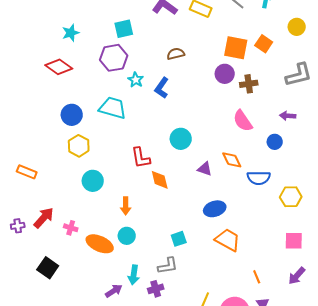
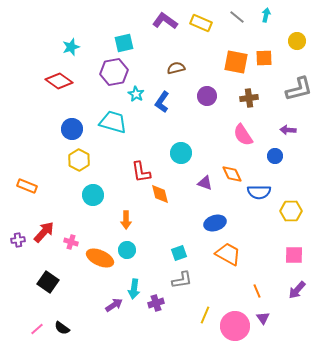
orange square: (264, 44) -> (264, 58), turned -36
purple circle: (225, 74) -> (207, 96), moved
gray L-shape: (168, 266) -> (182, 280), moved

